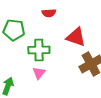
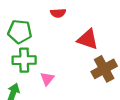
green cross: (39, 50) -> (24, 60), moved

